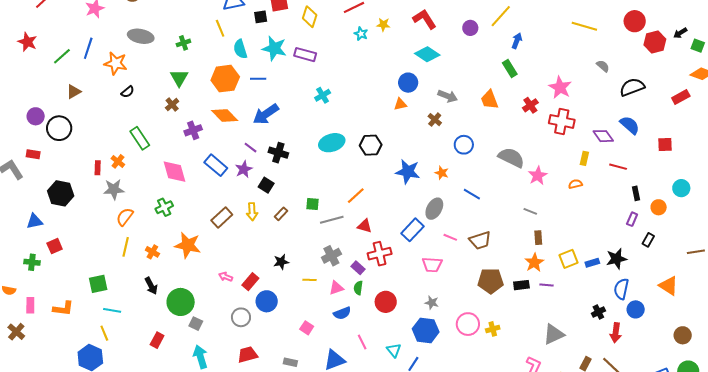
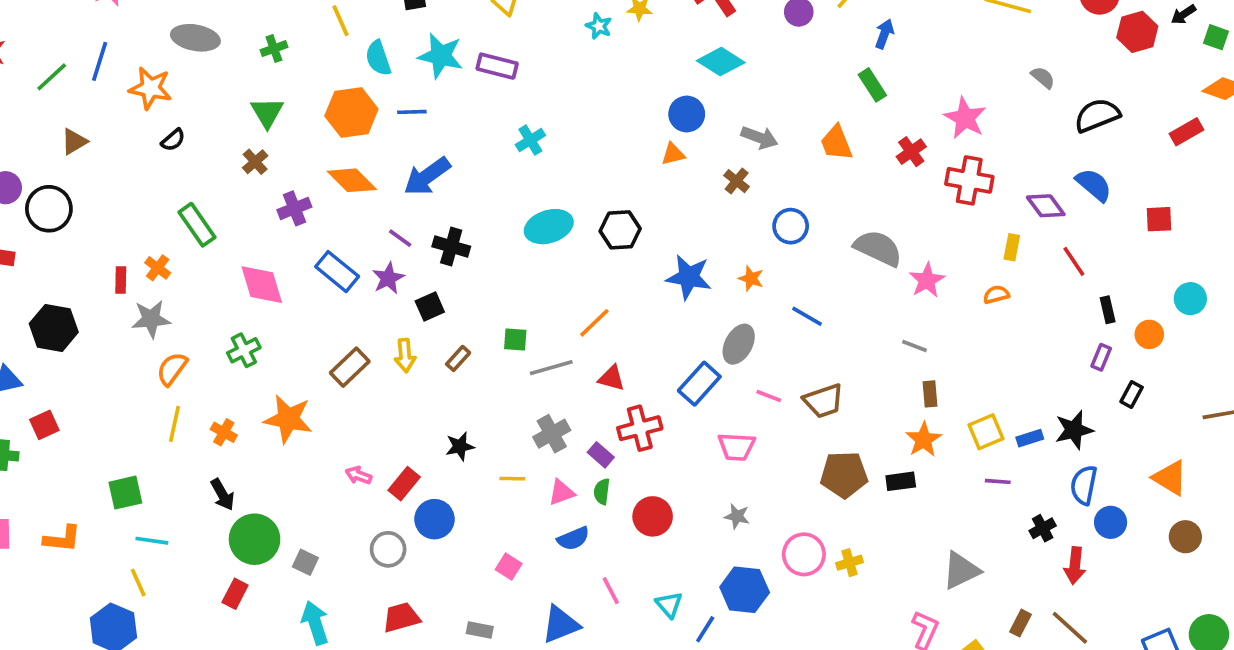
red line: (618, 167) -> (1074, 261), turned 42
black square: (266, 185) -> (430, 307), turned 35
purple line: (546, 285) -> (998, 481), moved
green circle: (181, 302) -> (255, 539), moved
blue hexagon: (426, 330) -> (745, 590), moved
brown circle: (683, 335) -> (1185, 537), moved

